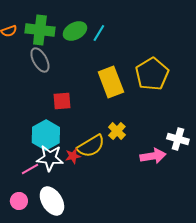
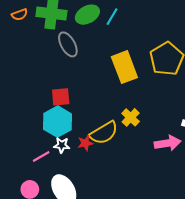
gray ellipse: (40, 60) -> (68, 44), moved
red square: (62, 101) -> (61, 97), moved
white star: (50, 158) -> (62, 145), size x0.6

